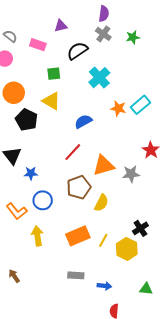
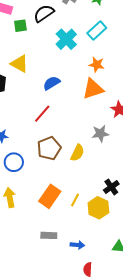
green square: (54, 74) -> (20, 26), moved
cyan rectangle: (140, 105) -> (97, 31), moved
orange star: (118, 108) -> (97, 65), moved
orange triangle: (104, 165) -> (93, 89), moved
yellow semicircle: (101, 203) -> (77, 153), moved
orange rectangle: (78, 236) -> (50, 196), turned -30

